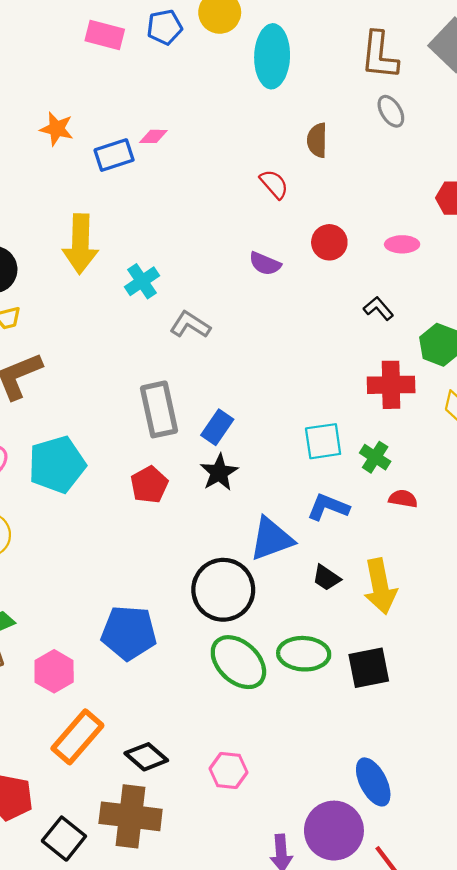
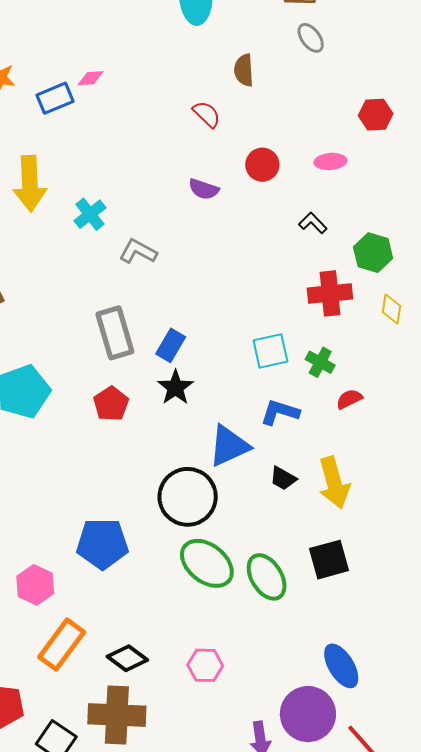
red semicircle: (403, 499) -> (349, 399), turned -32
green ellipse: (304, 654) -> (267, 577), moved, turned 60

